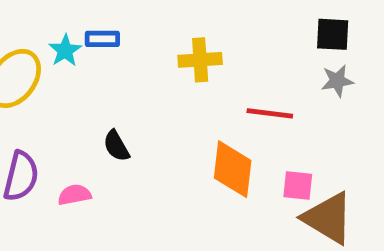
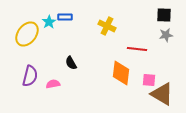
yellow cross: (200, 60) -> (107, 26), turned 30

